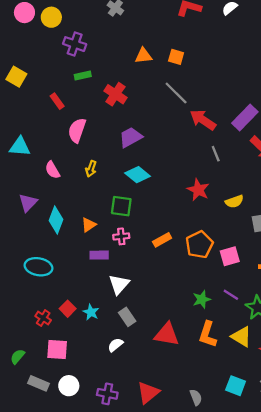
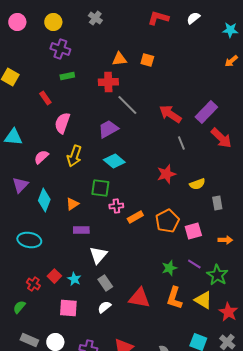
yellow circle: (51, 17) -> (53, 22), moved
gray line: (176, 93) -> (127, 105), moved
red cross: (115, 94) -> (108, 82), moved, turned -36
yellow arrow: (91, 169) -> (74, 156), size x1.5
pink semicircle: (52, 170) -> (41, 157), turned 77
red star: (198, 190) -> (166, 174), turned 30
pink cross: (121, 236) -> (116, 206), moved
white semicircle: (115, 345) -> (104, 307), moved
pink square: (57, 350) -> (68, 308), moved
green semicircle: (17, 357) -> (19, 307), moved

